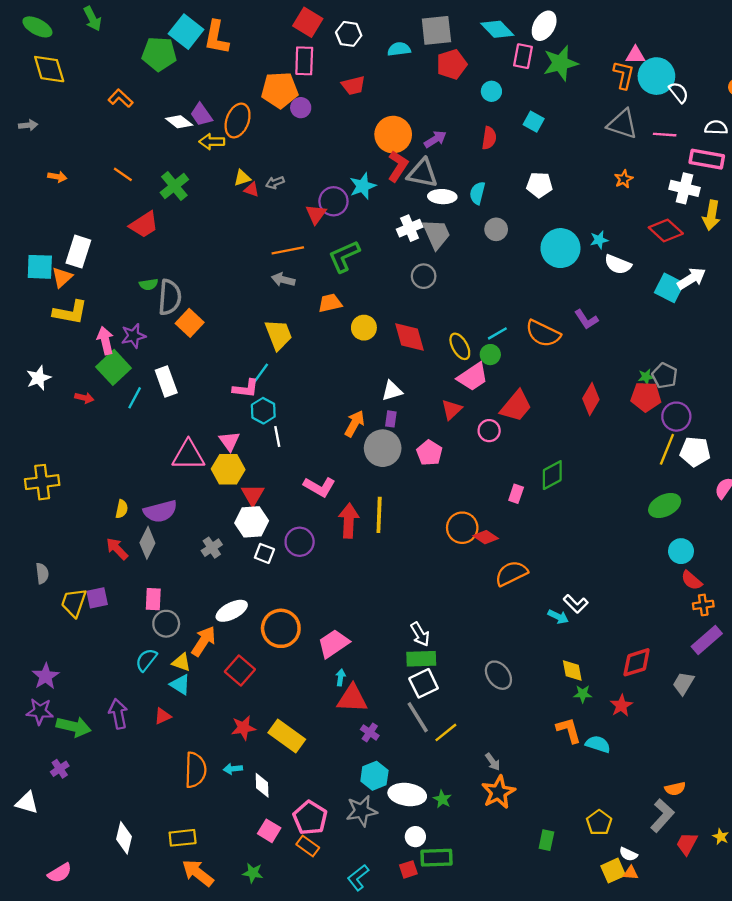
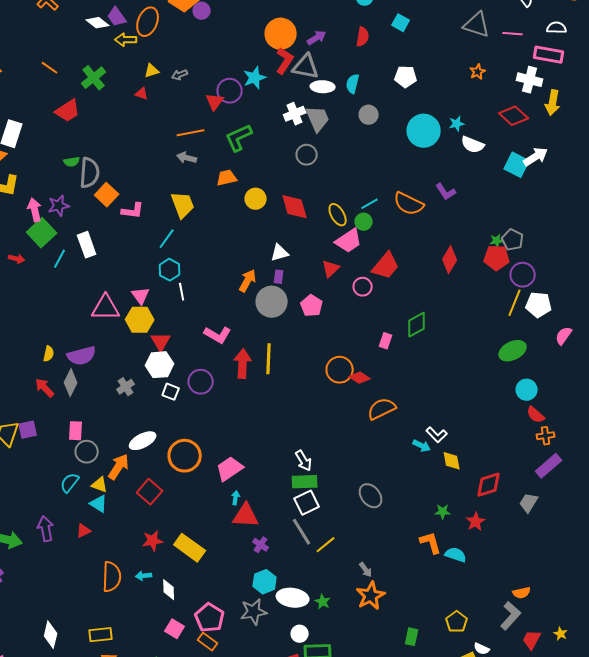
red triangle: (252, 190) -> (142, 94), moved
pink L-shape: (246, 388) -> (133, 211), moved
yellow diamond: (572, 670) -> (452, 461), moved

